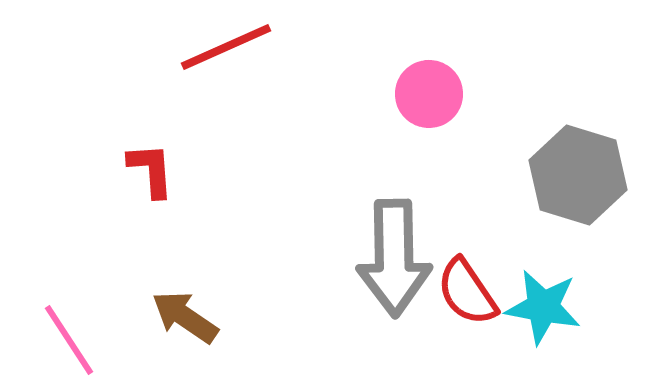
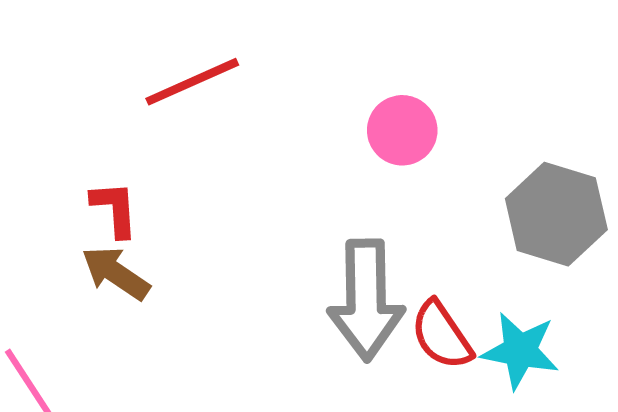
brown arrow: (185, 317) -> (116, 273), moved

